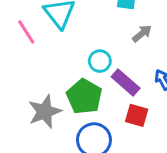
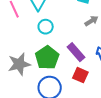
cyan circle: (100, 61) -> (46, 27), moved

